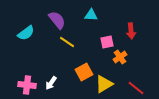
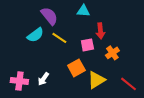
red arrow: (131, 31) -> (100, 31), moved
cyan semicircle: (26, 33) -> (35, 35), moved
pink square: (107, 42) -> (87, 45), moved

